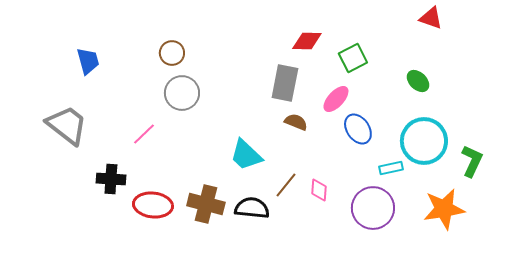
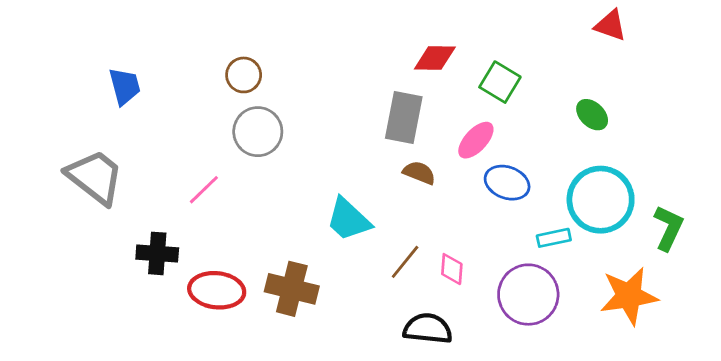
green square: (353, 58) -> (500, 82), turned -32
blue ellipse: (358, 129) -> (507, 183), turned -36
black semicircle: (252, 208) -> (428, 329), moved

